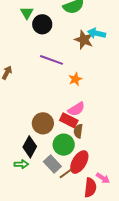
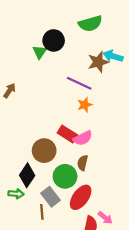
green triangle: (27, 13) -> (40, 52), moved
brown star: (84, 40) -> (98, 62), turned 30
purple line: (52, 60) -> (79, 83), moved
red rectangle: (69, 120) -> (67, 134), moved
brown line: (66, 174) -> (42, 212), moved, turned -64

